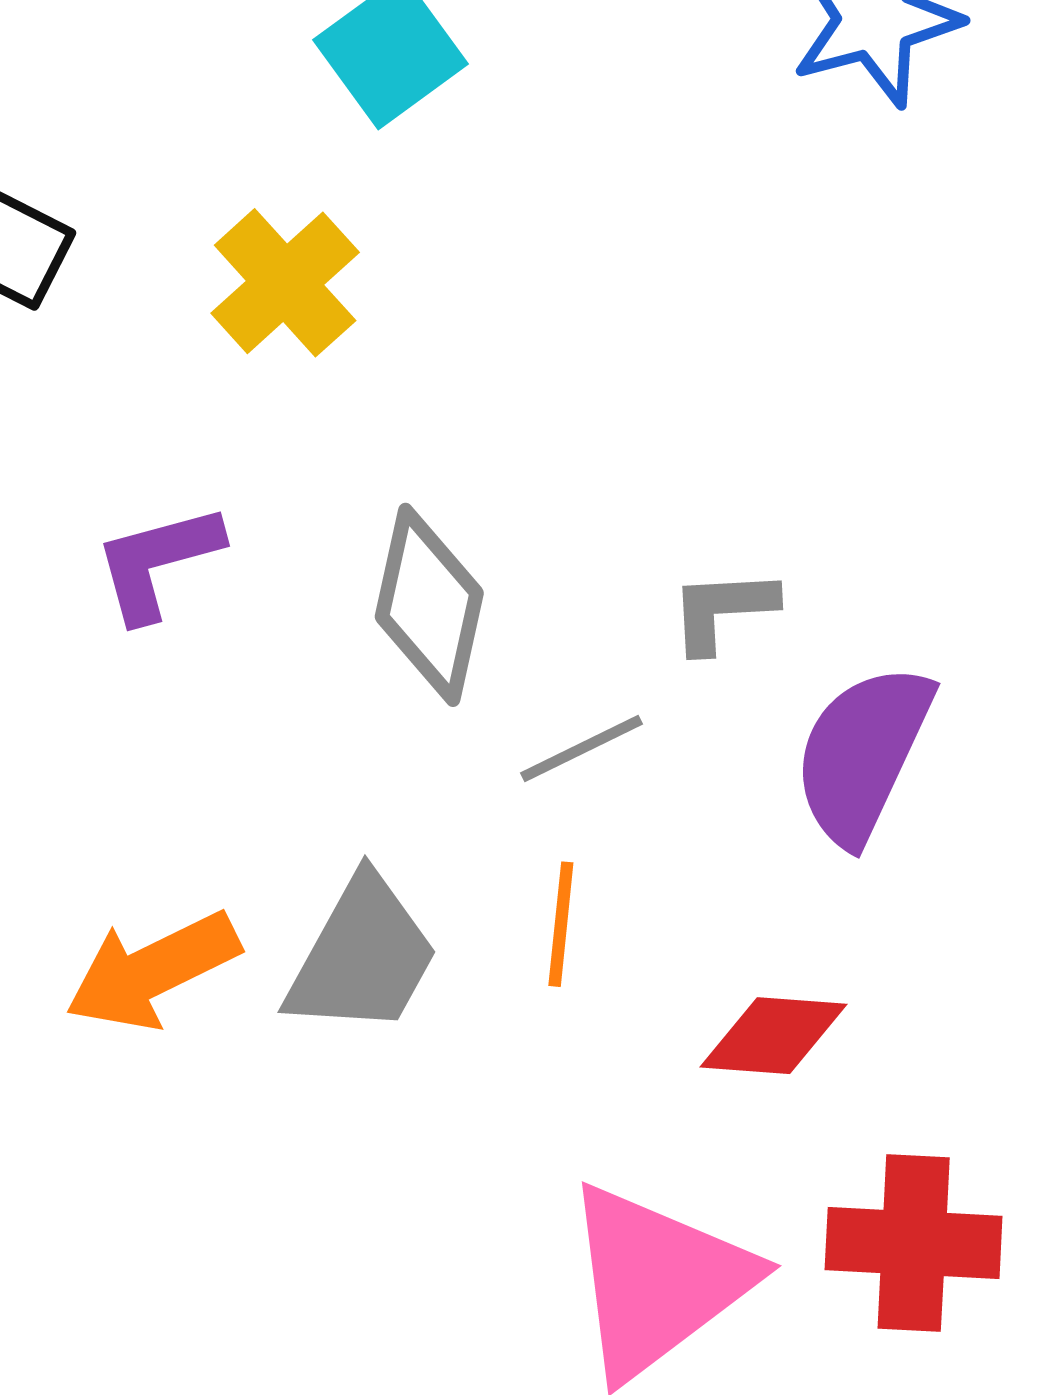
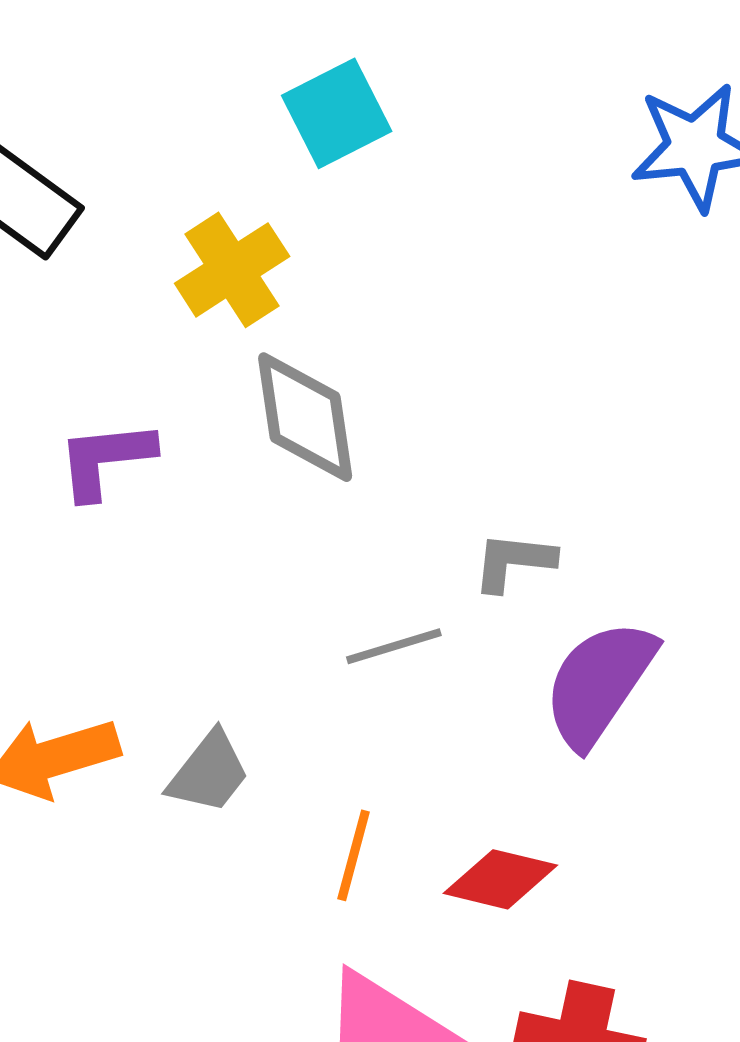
gray diamond: (429, 605) -> (305, 417), moved, turned -30
orange line: (561, 924) -> (354, 855), moved
gray trapezoid: (362, 956) -> (209, 772), size x0.7

